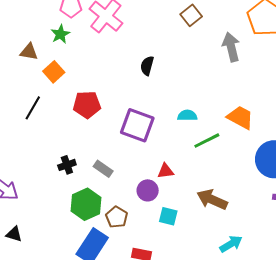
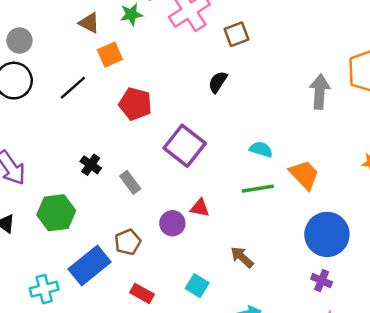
brown square: (191, 15) -> (237, 34), moved
cyan semicircle: (187, 116) -> (261, 149), moved
black cross: (67, 165) -> (91, 165), turned 36
brown arrow: (212, 200) -> (242, 257), size x0.7
green hexagon: (86, 204) -> (56, 213), moved
cyan square: (168, 216) -> (197, 286), moved

